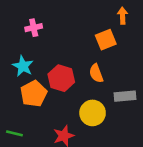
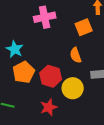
pink cross: (34, 28) -> (45, 17), moved, size x1.5
red hexagon: (61, 78) -> (51, 76), moved

